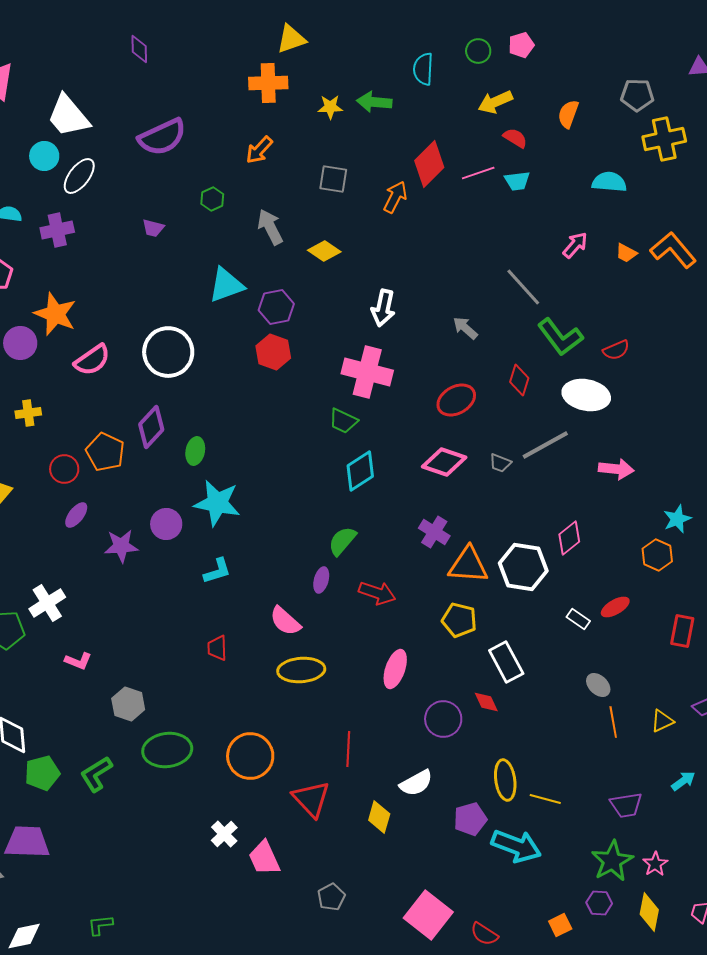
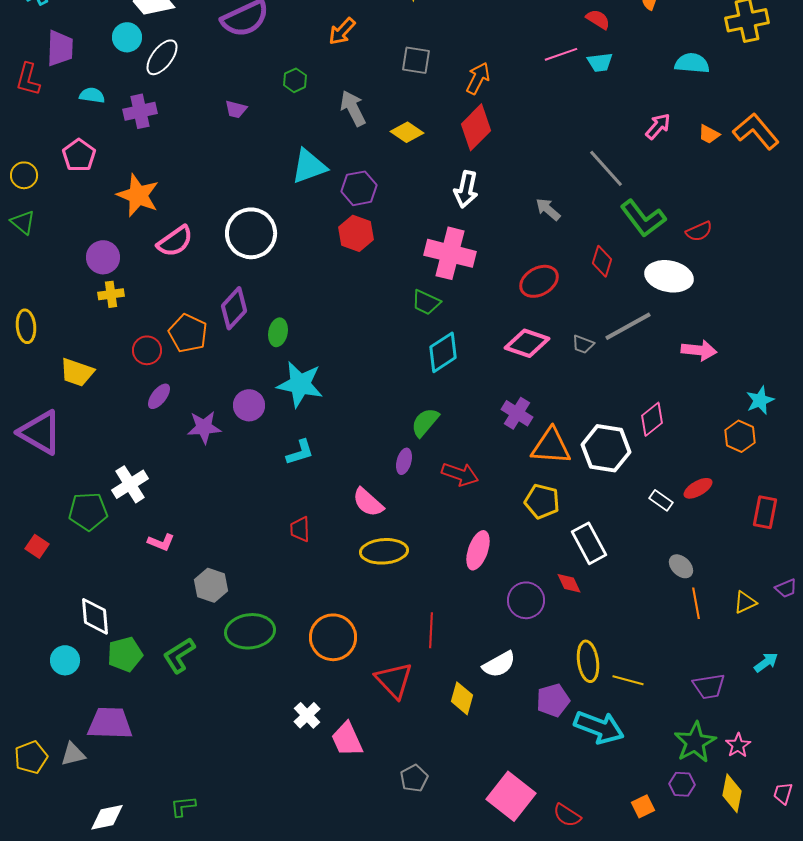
red diamond: (429, 164) -> (476, 127), moved
purple circle: (20, 343) -> (103, 257), moved

